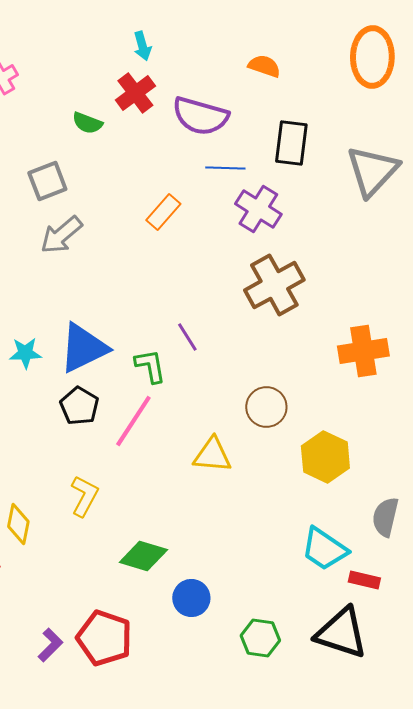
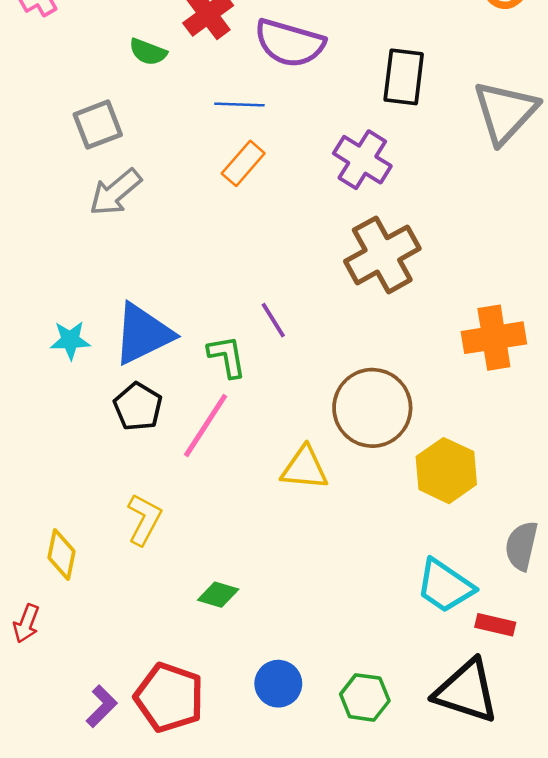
blue line: (225, 168) -> (239, 104), moved
brown circle: (266, 407) -> (372, 408), size x1.5
green diamond: (143, 556) -> (218, 595), size x0.7
blue circle: (191, 598) -> (278, 684), moved

